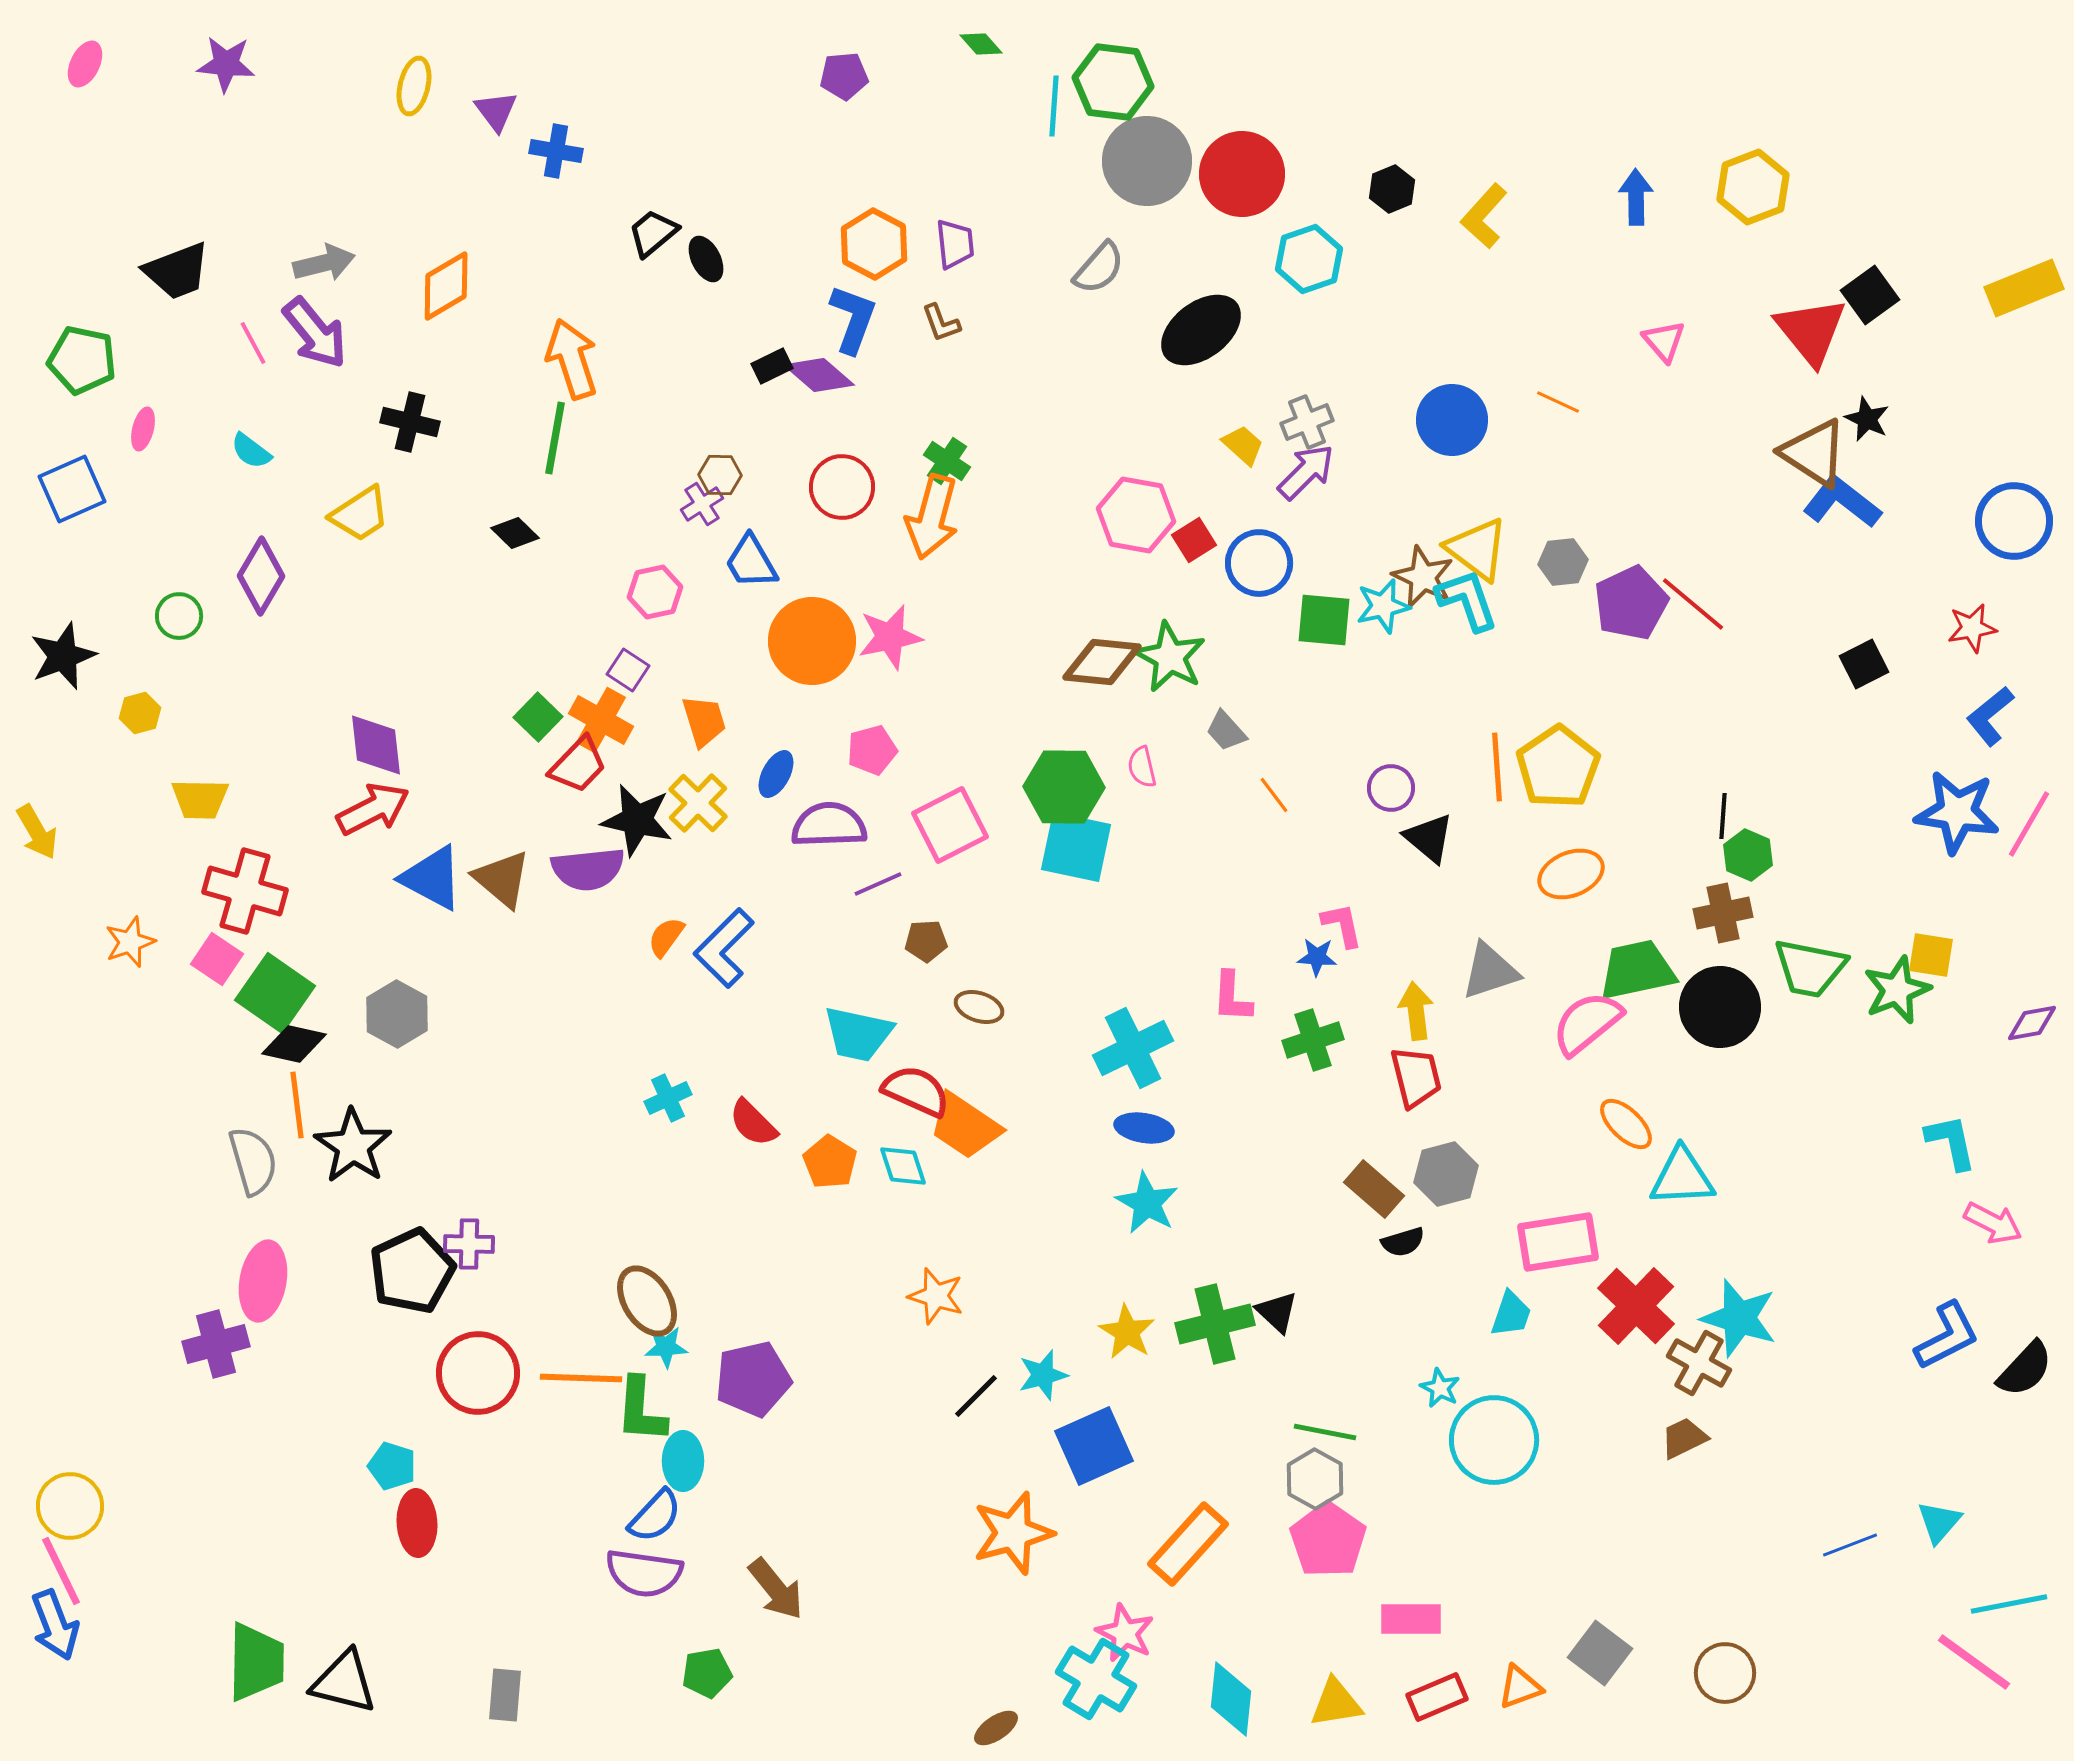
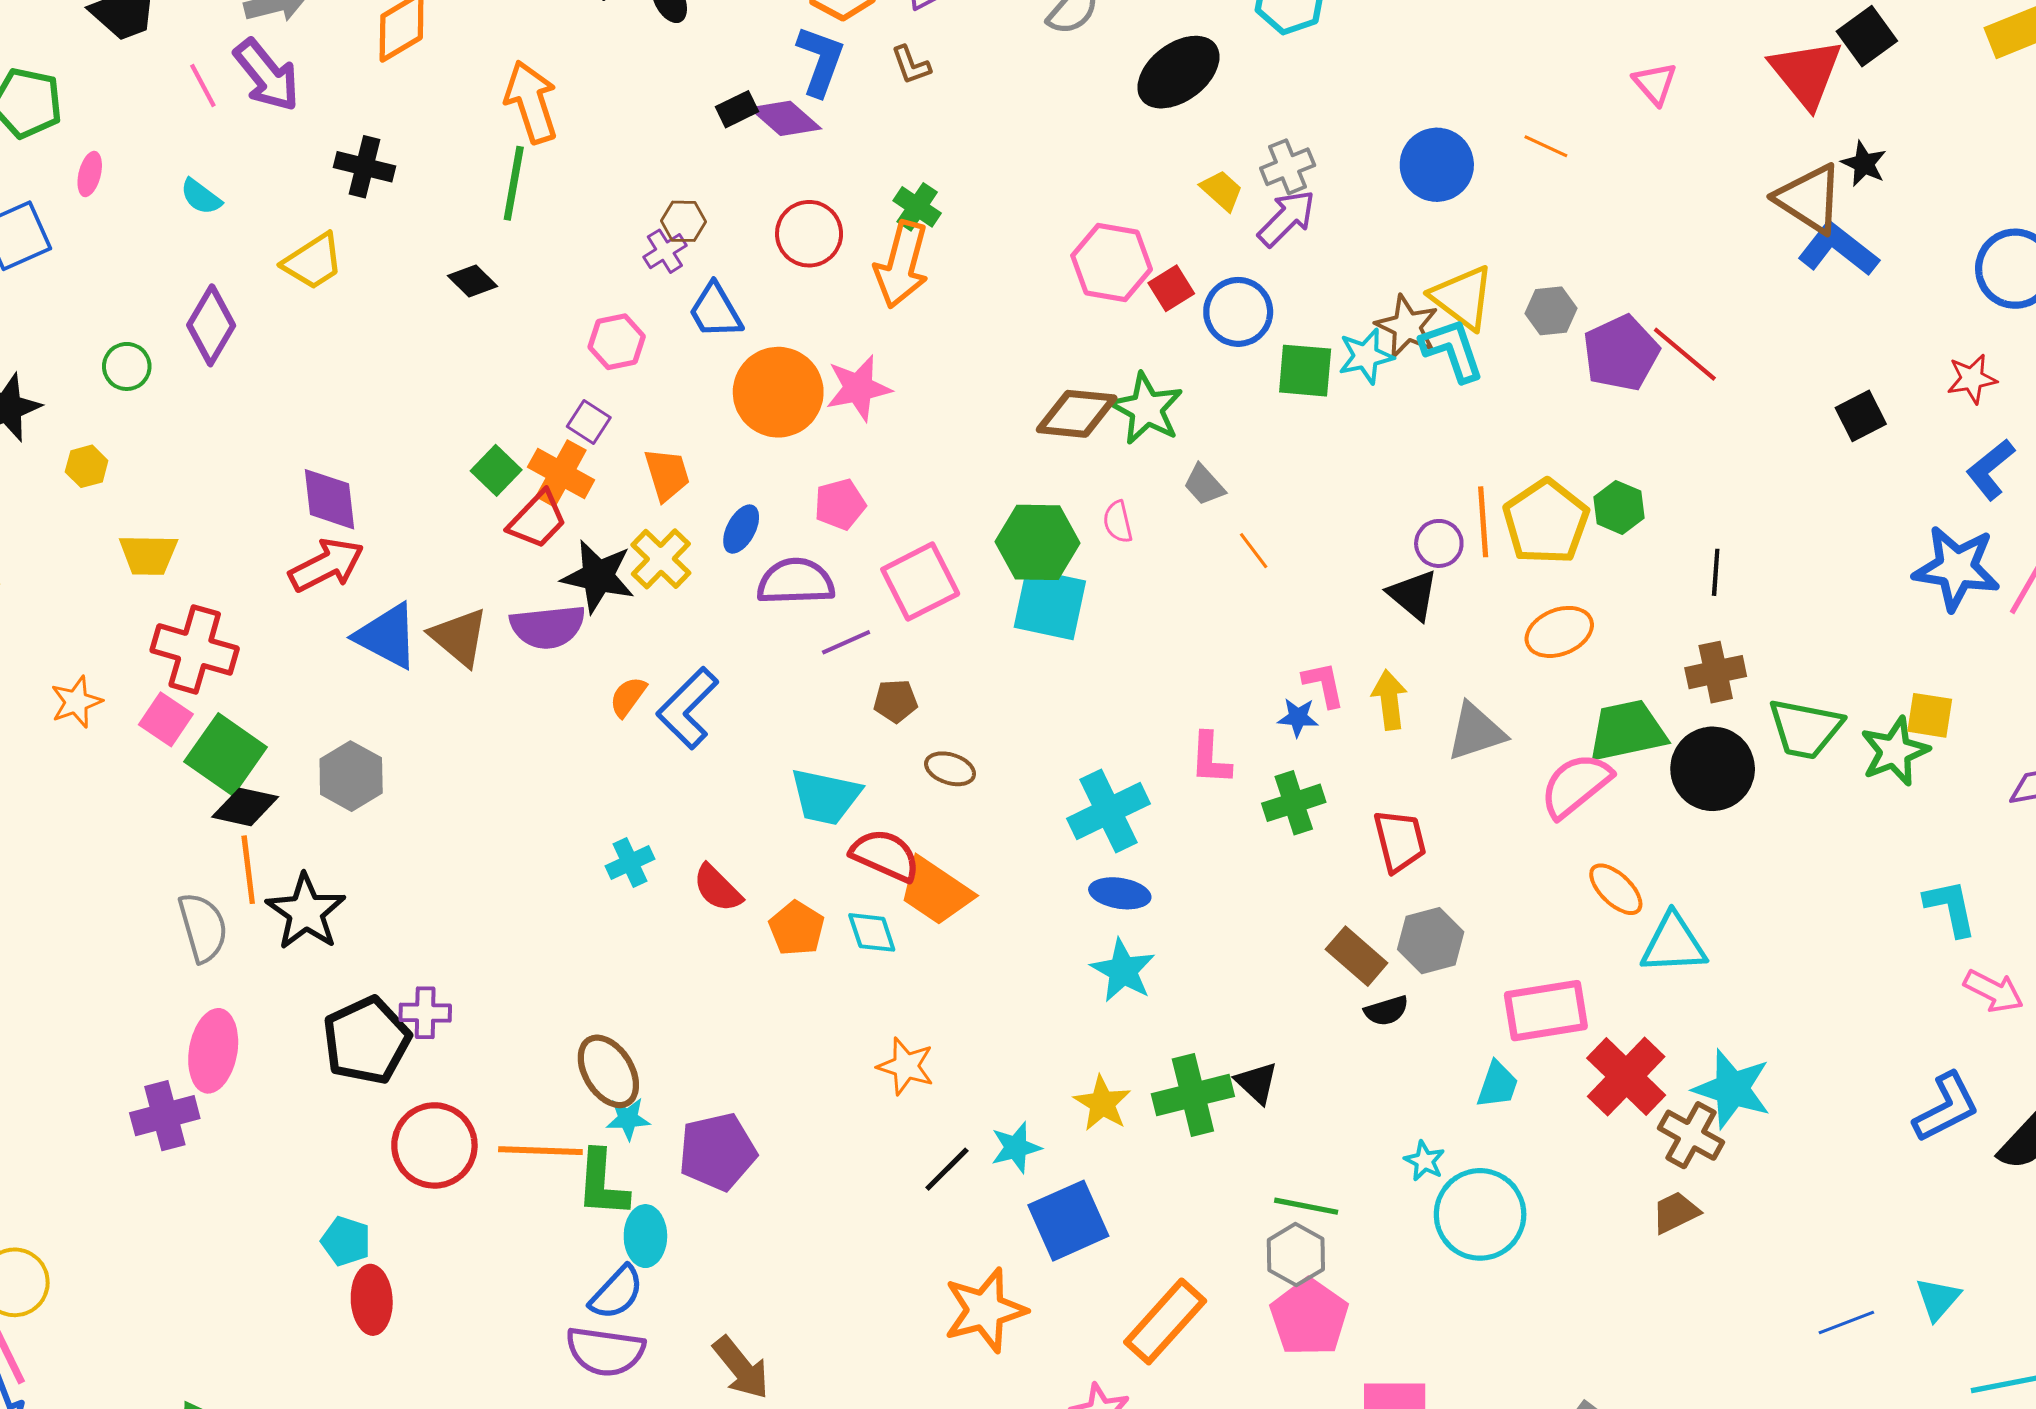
purple circle: (1391, 788) -> (1439, 543), moved
green hexagon: (1748, 855) -> (1619, 507), moved
yellow arrow: (1416, 1011) -> (1389, 700), moved

